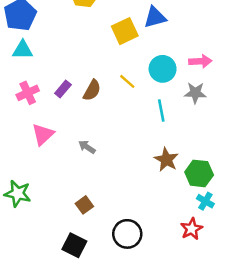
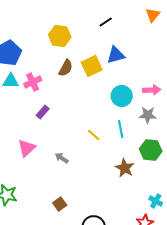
yellow line: (127, 81) -> (94, 135), moved
brown semicircle: (92, 90) -> (66, 68), moved
pink cross: (28, 93) -> (33, 82), moved
green hexagon: (199, 173) -> (151, 150), moved

